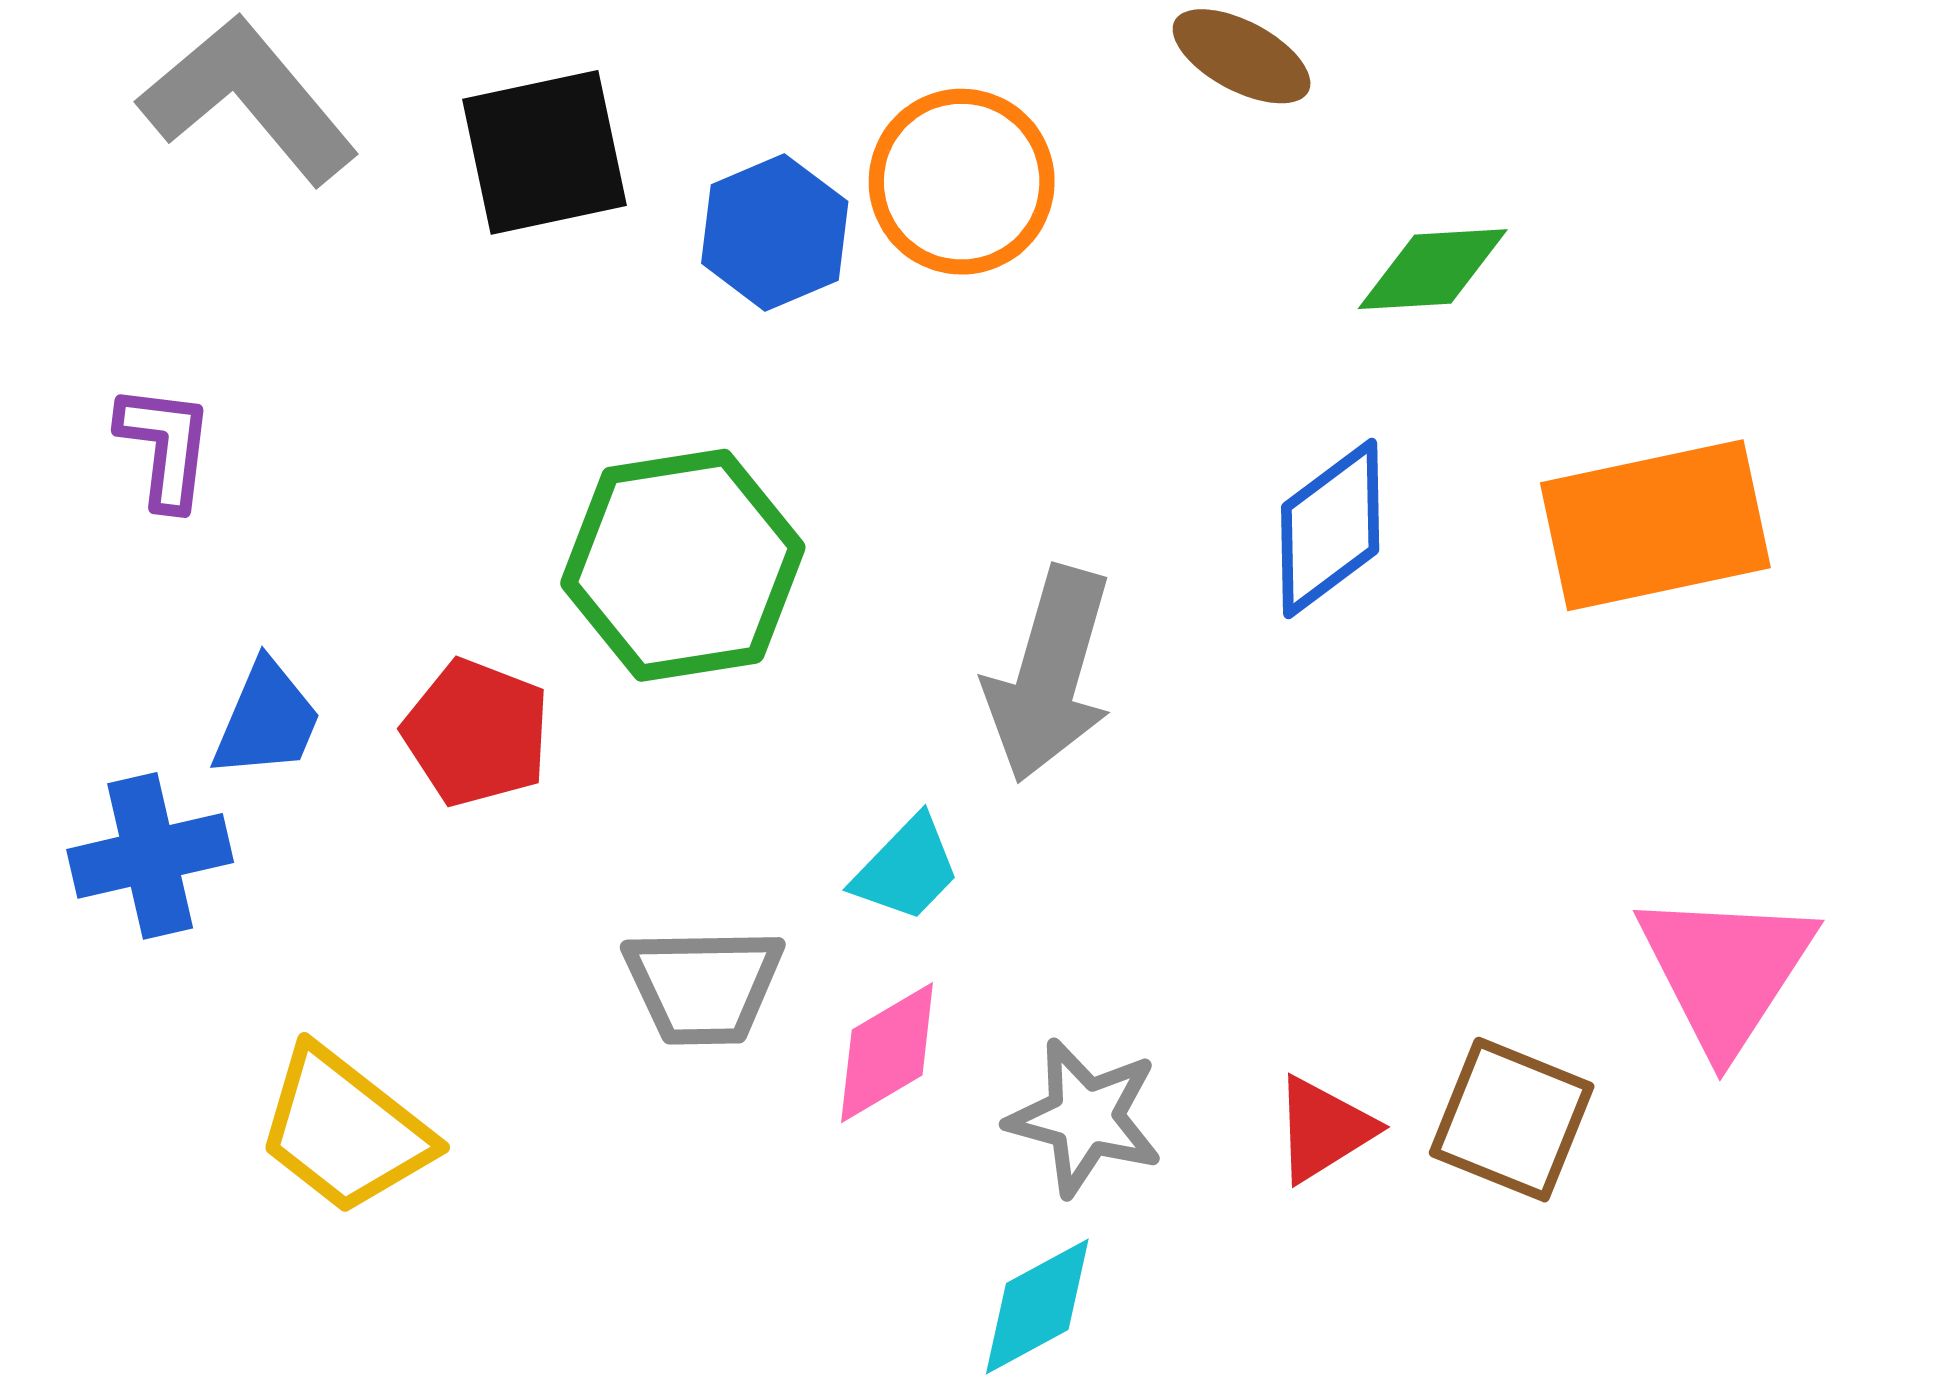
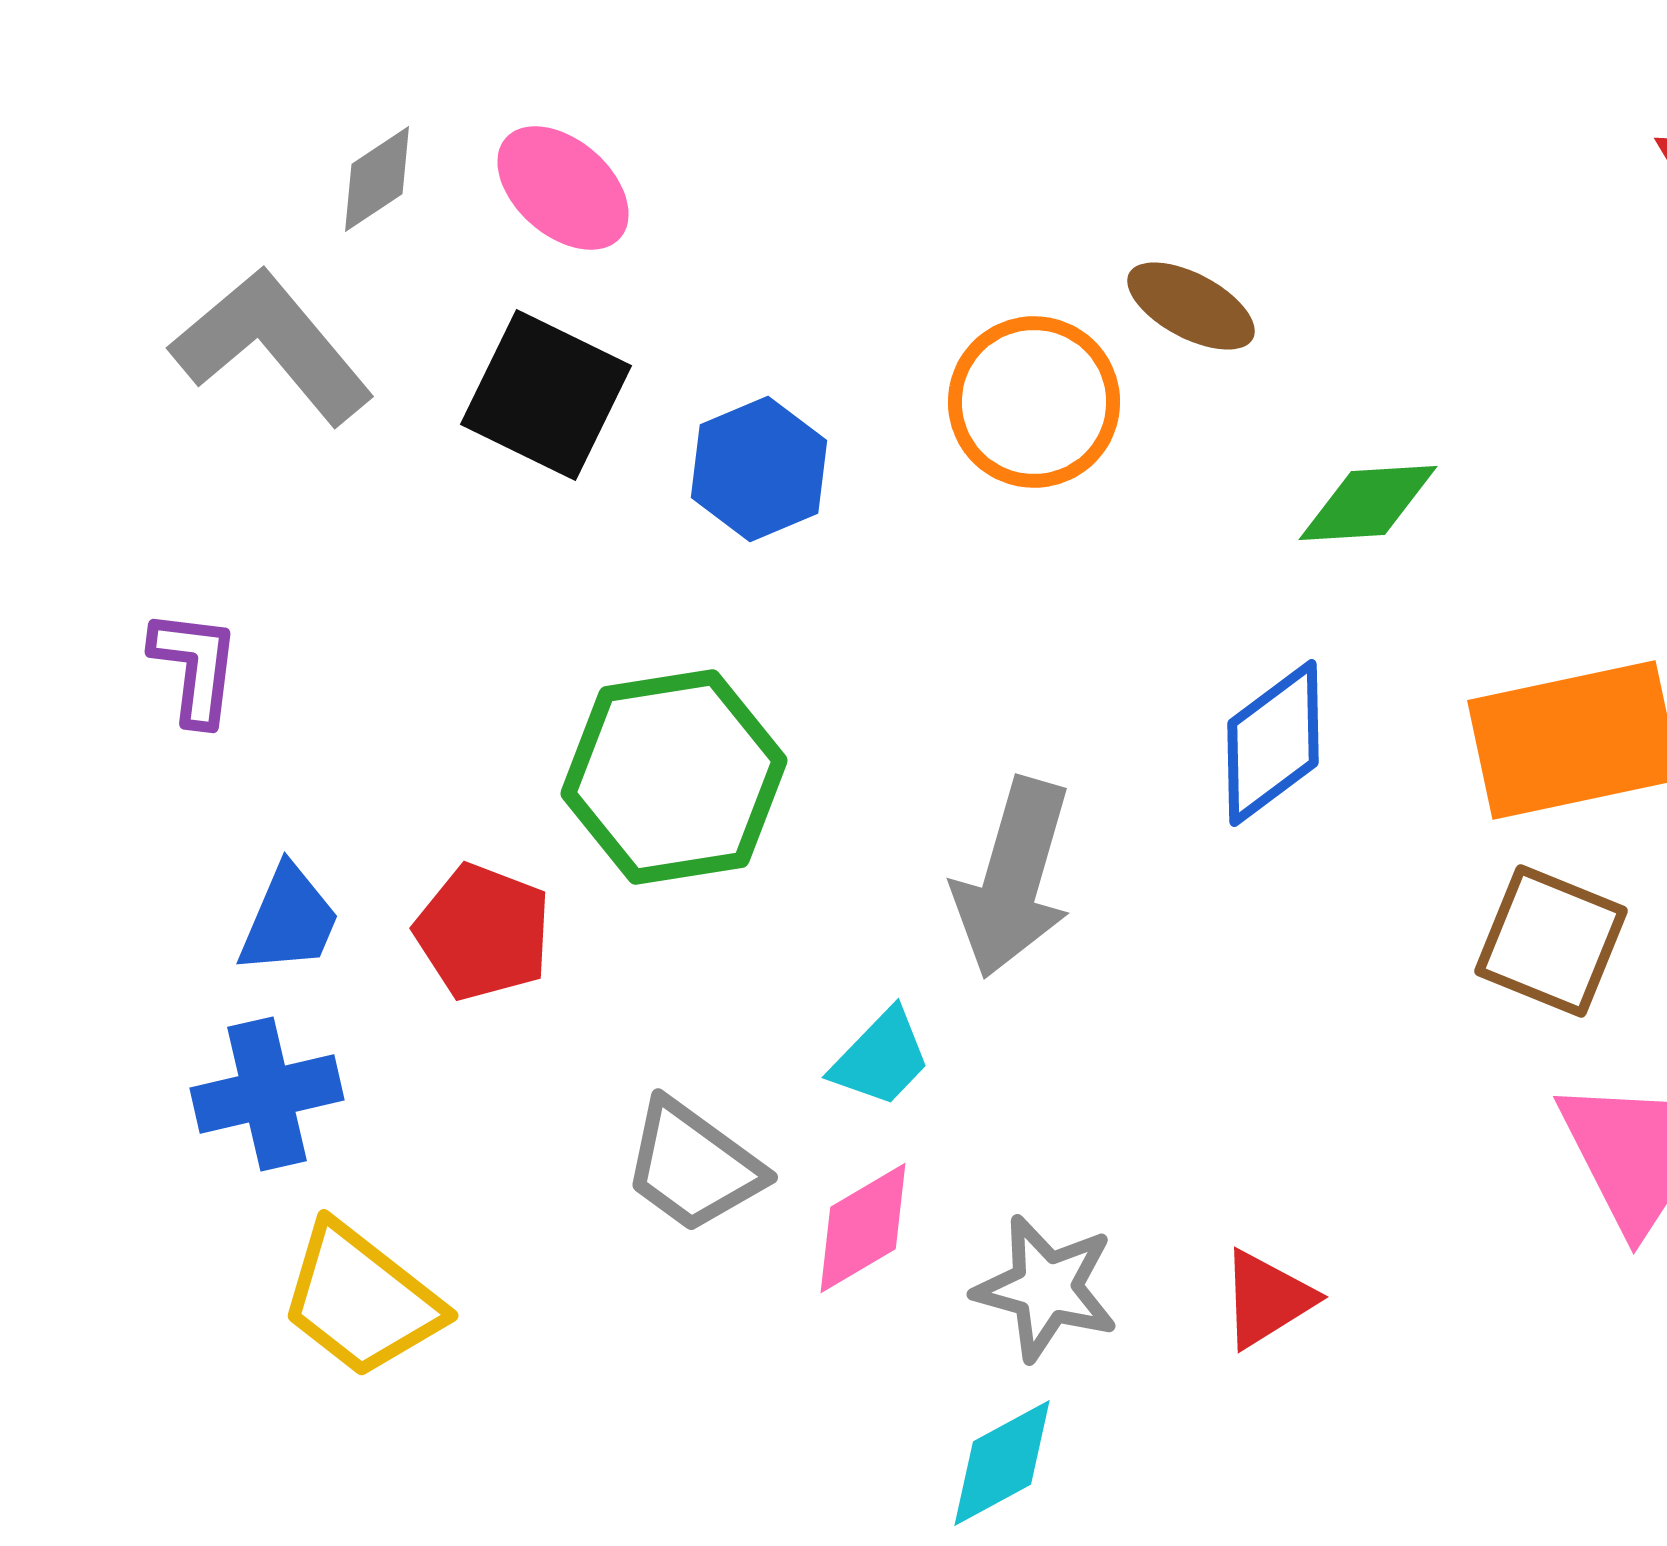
black square: (545, 152) -> (546, 395), turned 38
orange circle: (962, 182) -> (1034, 402), moved
blue cross: (150, 856) -> (267, 1094), moved
gray trapezoid: (703, 986) -> (693, 1166), turned 37
brown square: (1512, 1120) -> (1551, 941), moved

